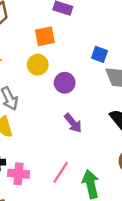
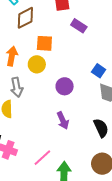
orange square: (45, 36) -> (44, 43), moved
yellow circle: (38, 65) -> (37, 64), moved

